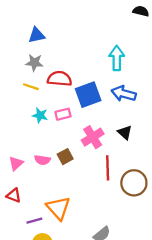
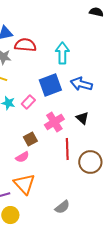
cyan arrow: (117, 58) -> (62, 53), moved
red semicircle: (60, 79) -> (25, 45), moved
pink rectangle: (63, 114) -> (28, 102), turned -32
pink semicircle: (42, 160) -> (22, 157), moved, turned -40

